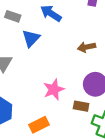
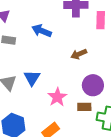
blue triangle: (31, 38) -> (32, 78), moved

